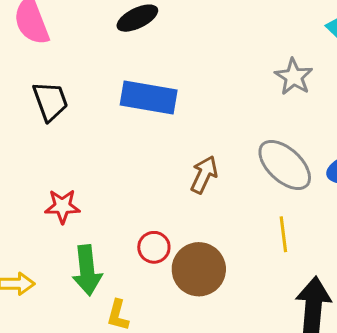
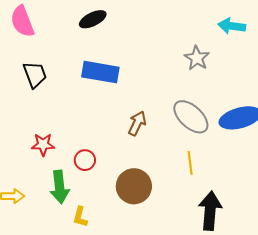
red circle: (154, 247) -> (85, 160), moved

